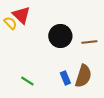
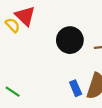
green line: (27, 81) -> (13, 92), moved

